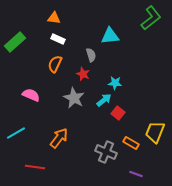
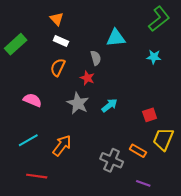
orange triangle: (54, 18) -> (57, 19), turned 40
cyan star: (115, 83) -> (154, 57), moved
red square: (118, 113) -> (150, 115), moved, turned 32
cyan line: (16, 133) -> (28, 140), moved

